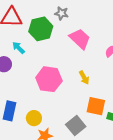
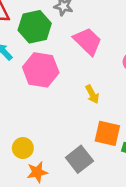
pink hexagon: (49, 79) -> (41, 70), moved

